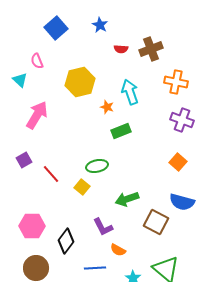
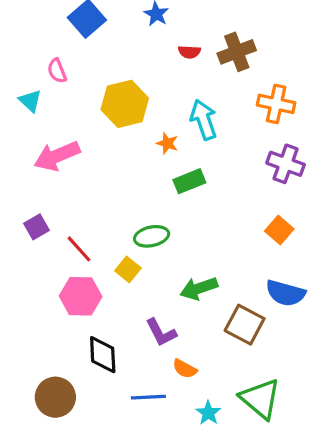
pink arrow: (37, 115) -> (57, 156), turned -144
pink hexagon: (32, 226) -> (81, 296), moved
black diamond: (66, 241) -> (103, 355), turned -40

